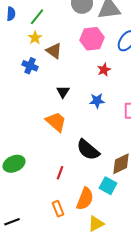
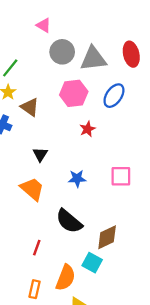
blue star: (97, 101) -> (77, 179), moved
orange rectangle: (58, 209) -> (34, 289), turned 35

